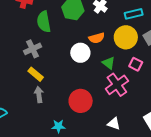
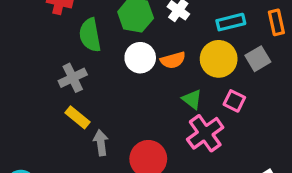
white circle: (80, 53) -> (140, 58), moved
gray arrow: (39, 95) -> (101, 143), moved

